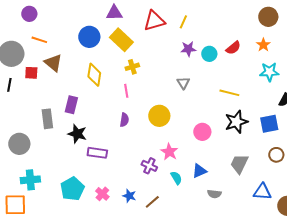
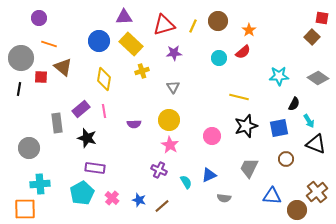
brown circle: (268, 17) -> (218, 21), moved
orange star: (263, 45) -> (249, 30), moved
purple star: (188, 49) -> (174, 53), moved
gray triangle: (183, 83) -> (173, 87), moved
pink line: (126, 91) -> (104, 111), moved
purple rectangle: (71, 105) -> (81, 109), turned 36
purple semicircle: (124, 120) -> (134, 124), turned 80
pink star: (169, 152) -> (170, 145), moved
purple rectangle: (97, 153) -> (95, 168), moved

